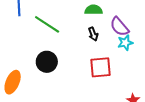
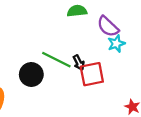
green line: (47, 24) -> (56, 60), moved
black arrow: (93, 34) -> (79, 63), moved

